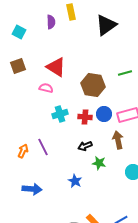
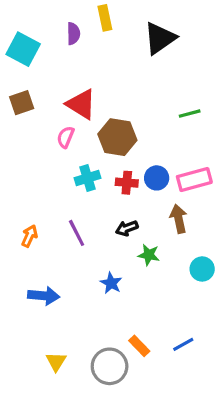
cyan square: (19, 32) -> (23, 49), size x1.5
brown hexagon: (93, 85) -> (117, 137), moved
pink semicircle: (46, 88) -> (66, 137), turned -80
purple line: (43, 147) -> (77, 233), moved

